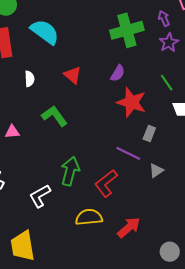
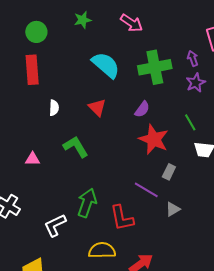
cyan semicircle: (45, 32) -> (106, 65), moved
red L-shape: (106, 183) -> (122, 218), turned -68

